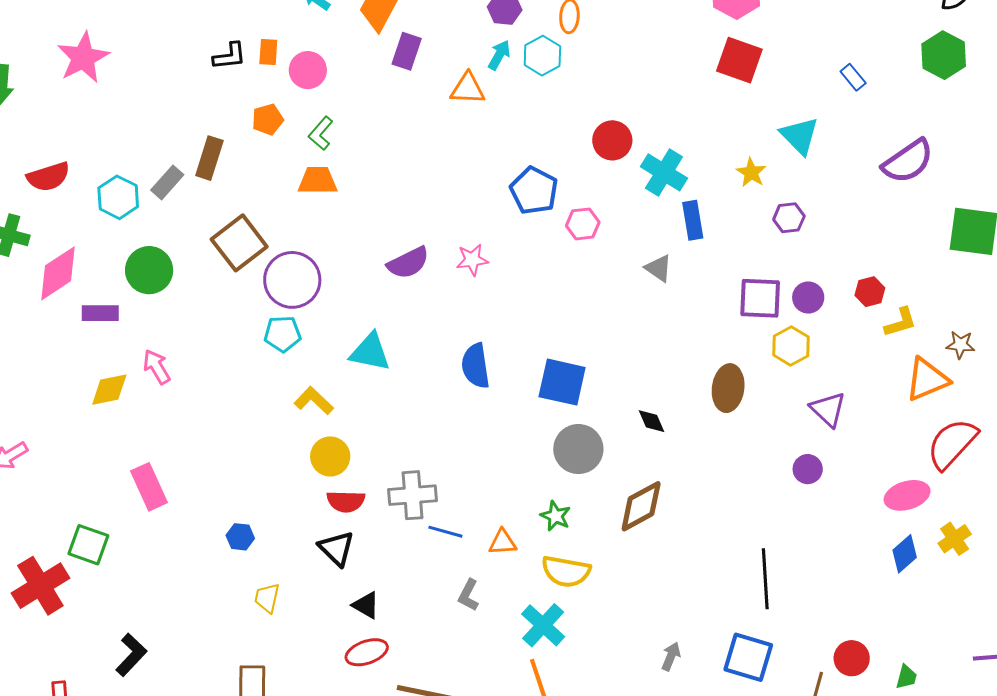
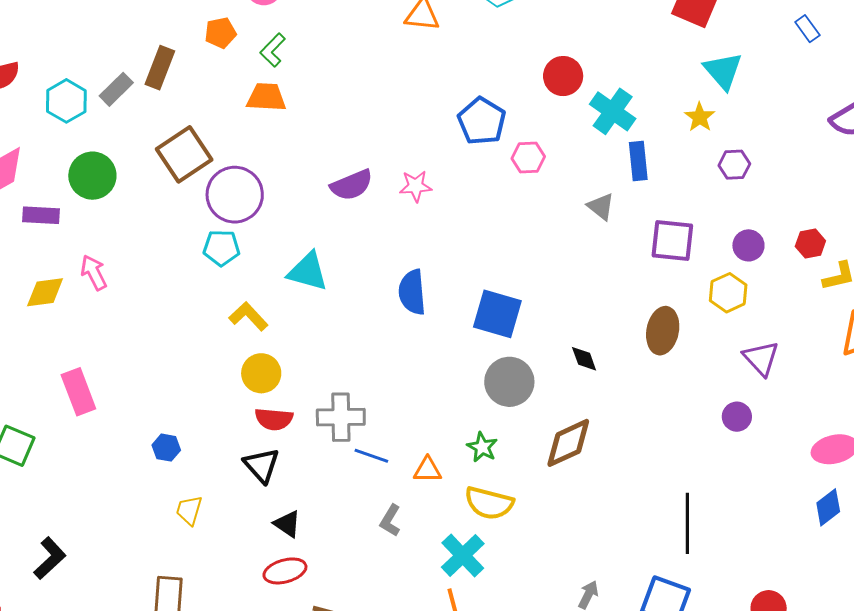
cyan triangle: (800, 136) -> (723, 71), moved
purple square: (760, 298) -> (672, 241), moved

